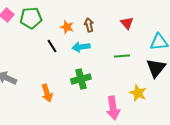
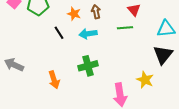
green line: (122, 56) -> (125, 28), moved

